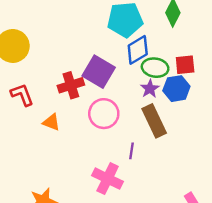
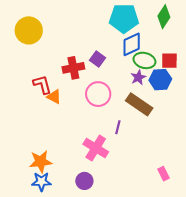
purple square: (99, 72) -> (97, 59), size x0.6
red L-shape: (22, 95) -> (42, 85), moved
brown rectangle: (154, 121) -> (139, 104), turned -36

